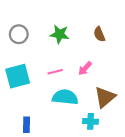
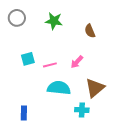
gray circle: (19, 34) -> (17, 18), moved
green star: (60, 34) -> (54, 21), moved
cyan square: (18, 76) -> (28, 59), moved, size x0.6

